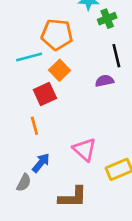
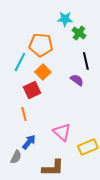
green cross: (107, 19) -> (79, 33), turned -32
cyan line: (29, 57) -> (20, 62), turned -48
purple semicircle: (104, 81) -> (77, 80), turned 48

